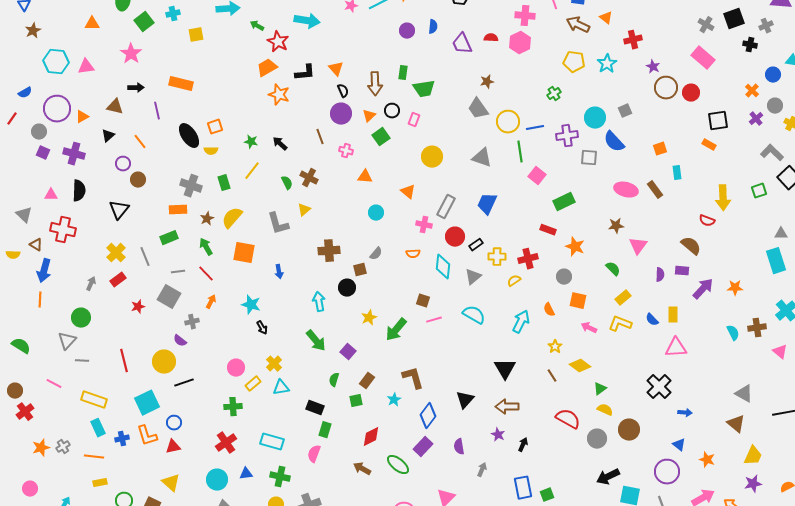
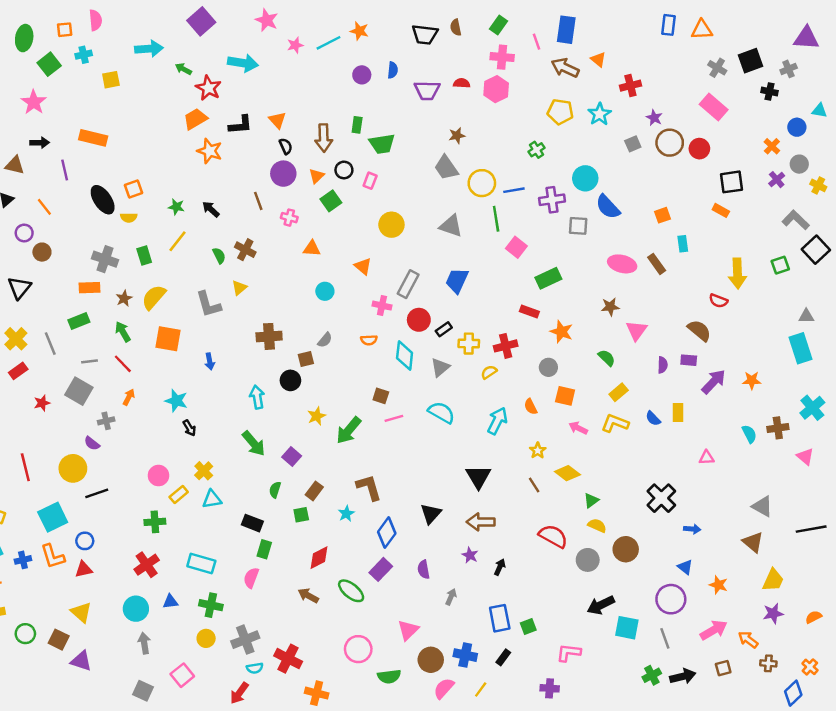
purple trapezoid: (462, 44) -> (427, 90), turned -65
gray square: (625, 111) -> (633, 144), moved
pink triangle: (676, 348) -> (707, 458), moved, size x0.6

